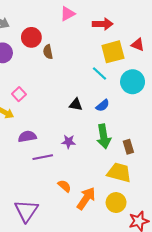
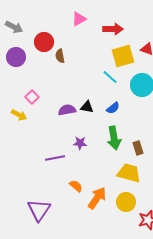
purple semicircle: (27, 136) -> (67, 110), moved

